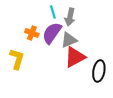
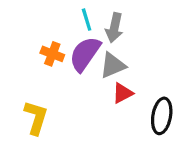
red triangle: (75, 57) -> (123, 93), size x0.6
yellow L-shape: (17, 59) -> (36, 118), moved

